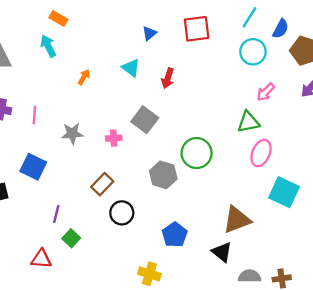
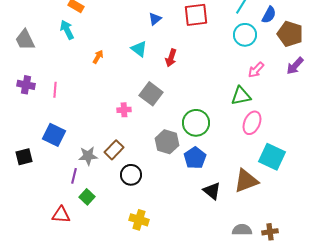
gray star: (72, 133) -> (88, 156), moved
brown triangle: (237, 220) -> (246, 181), moved
blue pentagon: (175, 235) -> (195, 158), moved
black triangle: (222, 252) -> (212, 191), moved
yellow cross: (149, 274) -> (139, 220), moved

